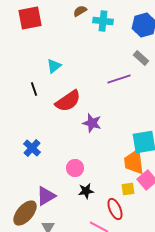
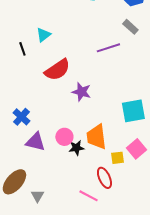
black line: (34, 89) -> (22, 49), moved
orange trapezoid: (134, 162) -> (96, 137), moved
black star: (86, 191) -> (76, 148), moved
purple triangle: (46, 196) -> (35, 142), moved, turned 45

